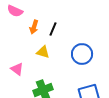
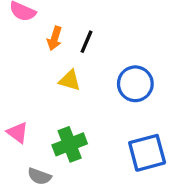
pink triangle: (17, 69) -> (18, 133), moved

